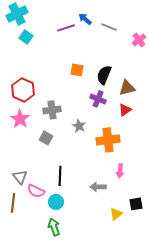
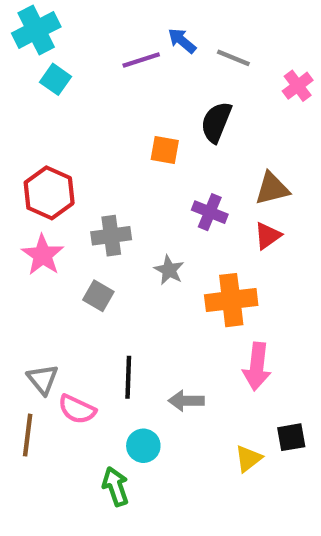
black semicircle: (104, 75) -> (216, 122), moved
pink arrow: (120, 171) -> (257, 366), size x1.5
gray arrow: (98, 187) -> (186, 401), moved
cyan circle: (56, 202) -> (143, 446), moved

